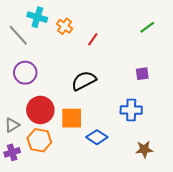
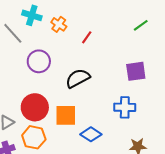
purple circle: (25, 73) -> (39, 61), moved
purple square: (142, 74) -> (136, 71), size x1.5

